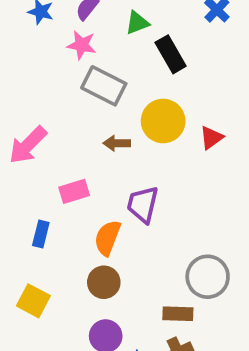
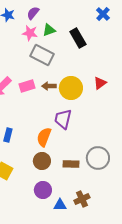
green triangle: (137, 23) -> (49, 30), moved
yellow circle: (163, 121) -> (71, 88), moved
pink rectangle: (74, 191) -> (27, 86), moved
brown rectangle: (178, 314) -> (71, 164), moved

